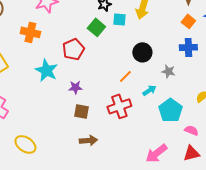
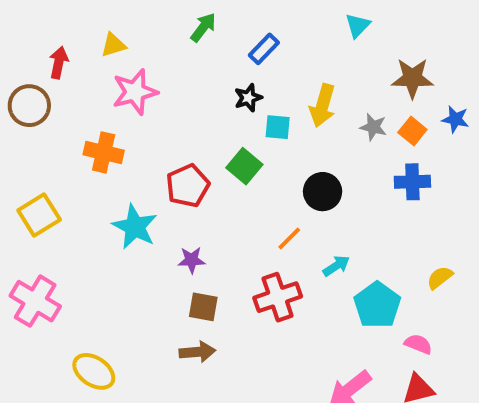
green square: (96, 27) -> (244, 166), moved
gray star: (168, 71) -> (373, 127), moved
brown arrow: (88, 140) -> (197, 352), moved

